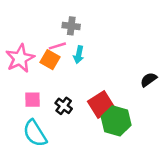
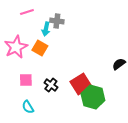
pink line: (57, 46) -> (27, 12), moved
cyan arrow: (79, 55) -> (46, 29), moved
cyan semicircle: (35, 133) -> (28, 107), size x0.6

